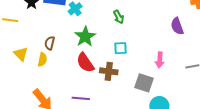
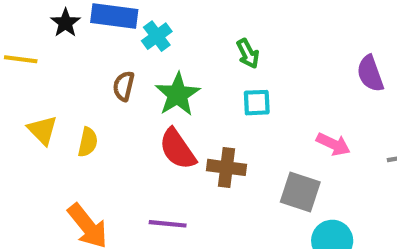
brown semicircle: (50, 43) -> (124, 86), moved
cyan square: (120, 48) -> (257, 103), moved
pink arrow: (160, 60) -> (333, 144), turned -70

